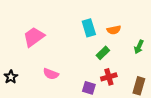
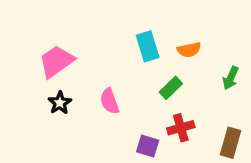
pink semicircle: (51, 74) -> (109, 101), moved, turned 49
black star: (11, 77) -> (60, 103), moved

